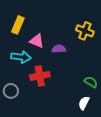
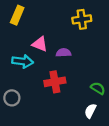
yellow rectangle: (18, 25) -> (17, 15), moved
yellow cross: (85, 31) -> (82, 19), moved, turned -30
red cross: (40, 76) -> (55, 82), moved

